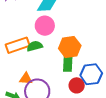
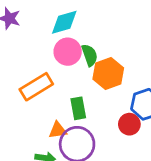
green semicircle: (35, 46) -> (90, 55), moved, turned 98
green rectangle: (68, 64) -> (78, 108), moved

